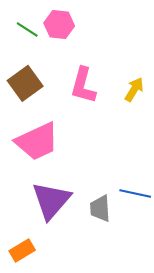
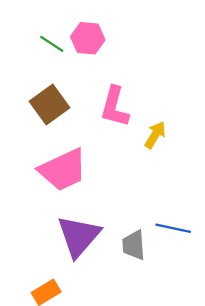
yellow arrow: (134, 89) -> (155, 135), moved

